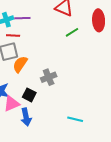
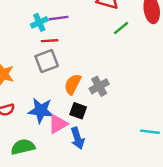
orange semicircle: (20, 64) -> (73, 84), moved
cyan line: (75, 119) -> (150, 132), moved

